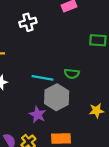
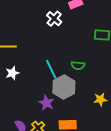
white cross: (28, 22) -> (54, 19), moved, turned -35
cyan line: (43, 78) -> (51, 69), turned 54

